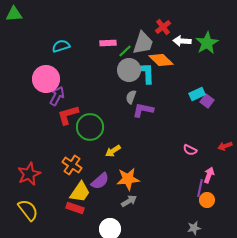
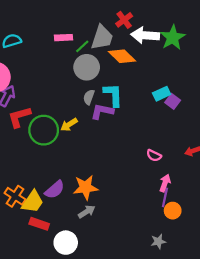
white arrow: (182, 41) -> (145, 35), size x1.4
cyan L-shape: (146, 73) -> (113, 95), moved
yellow arrow: (113, 151) -> (69, 125), moved
orange cross: (72, 165) -> (15, 196), moved
pink arrow: (209, 175) -> (165, 183), moved
red rectangle: (75, 208) -> (39, 224), moved

